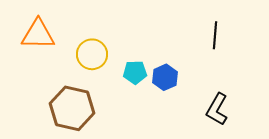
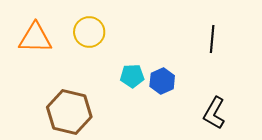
yellow circle: (92, 54) -> (89, 32), moved

